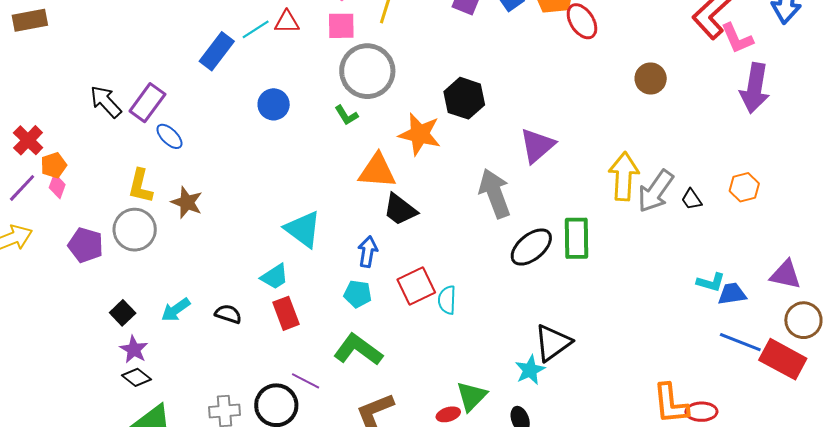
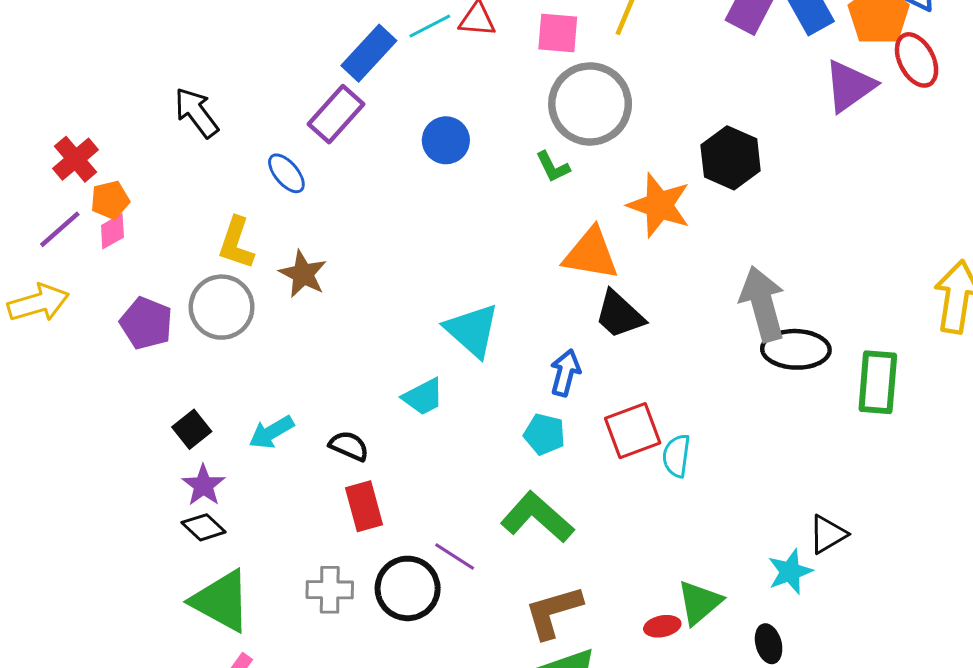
purple rectangle: (147, 103) -> (336, 114), moved
purple triangle: (537, 146) -> (850, 86), moved
pink diamond: (57, 186) -> (112, 231), turned 35
black ellipse: (531, 247) -> (796, 349), moved, turned 36
red rectangle: (286, 313) -> (364, 506), moved
black triangle: (553, 343) -> (828, 534), size x0.7

